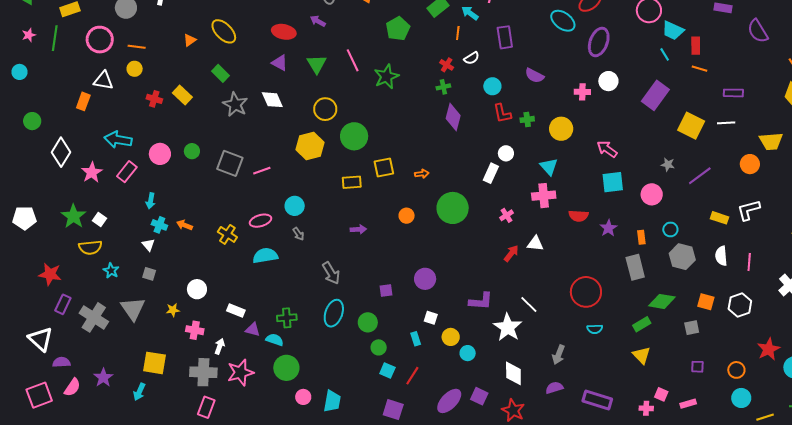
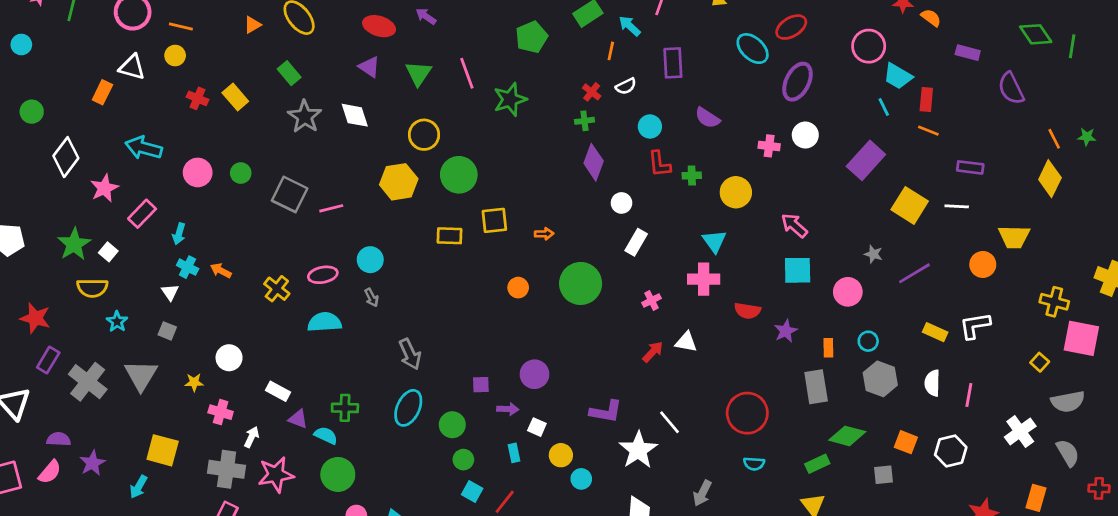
white circle: (506, 153) -> (622, 203), moved
pink rectangle: (127, 172) -> (142, 214), moved
purple arrow: (358, 229) -> (508, 409), moved
purple semicircle: (61, 362) -> (59, 439), moved

